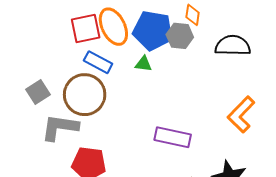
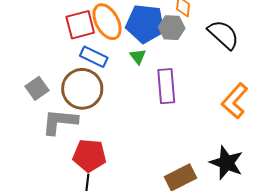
black semicircle: (233, 46) -> (223, 35), turned 44
green triangle: (144, 64) -> (138, 56), turned 48
purple rectangle: (173, 137) -> (166, 86), moved, turned 76

